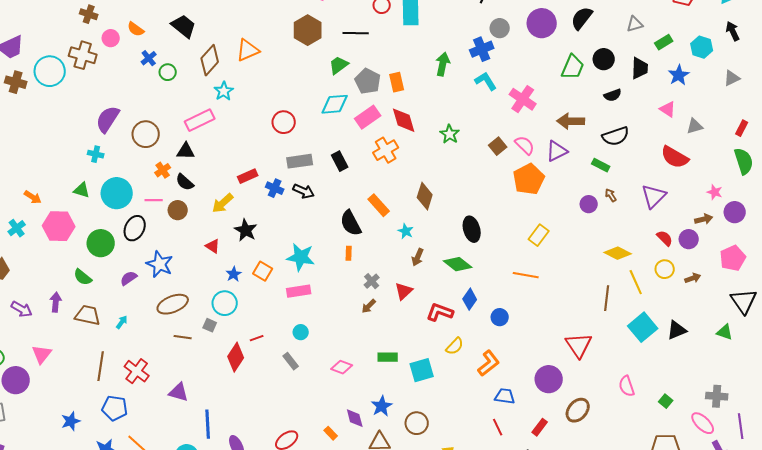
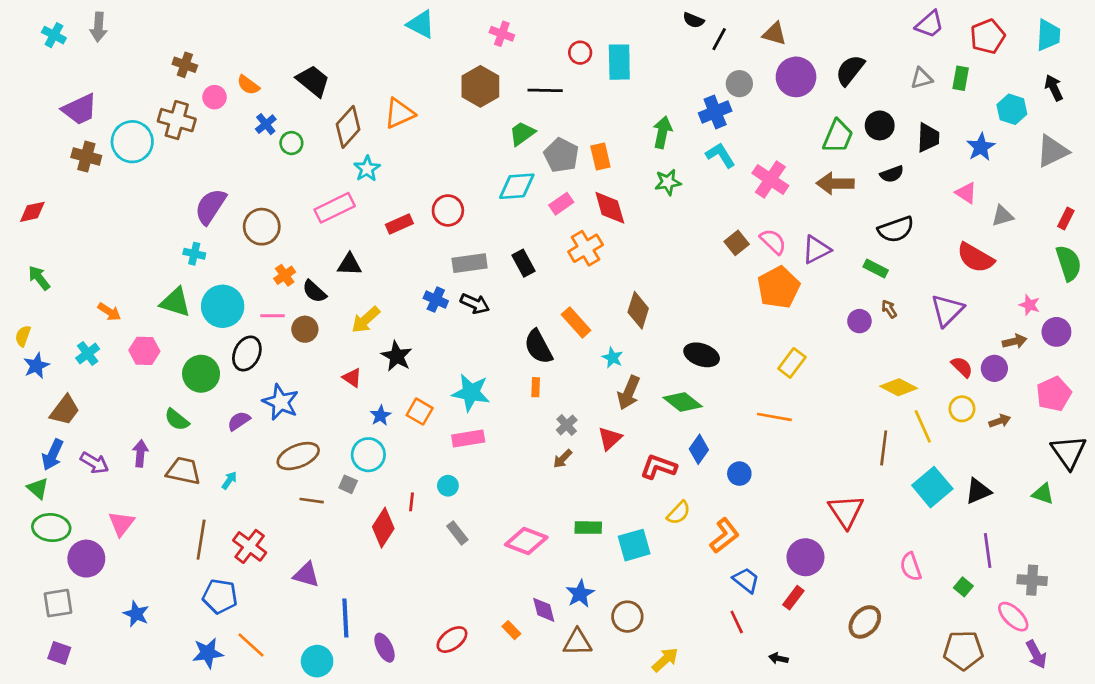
green rectangle: (664, 42) -> (961, 78), moved, turned -48
gray triangle: (732, 78) -> (1052, 151), size x1.5
pink rectangle: (368, 117) -> (561, 204), size x0.7
brown arrow: (571, 121) -> (835, 183), moved
green star: (450, 134) -> (668, 182), moved, turned 30
black triangle: (186, 151) -> (349, 264), moved
red rectangle: (248, 176) -> (399, 224), moved
green triangle: (82, 190) -> (175, 302), size x1.4
pink hexagon: (59, 226) -> (144, 351), size x0.7
black ellipse: (472, 229) -> (702, 355), turned -55
brown arrow: (418, 257) -> (629, 393), size x1.4
cyan circle: (301, 332) -> (448, 486), moved
red line: (257, 338) -> (412, 502), turned -64
pink diamond: (342, 367) -> (526, 541), size x1.4
blue trapezoid: (505, 396) -> (746, 580), turned 30
brown ellipse: (578, 410) -> (865, 622), moved
blue star: (71, 421) -> (136, 614), moved, turned -30
purple line: (741, 426) -> (988, 550), moved
red rectangle: (540, 427) -> (793, 598), moved

